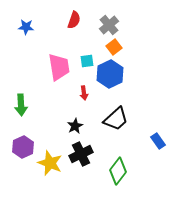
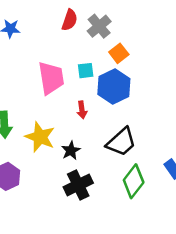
gray cross: (109, 25) -> (99, 26), moved
yellow star: (50, 163) -> (40, 137), moved
green diamond: (118, 171) -> (134, 181), moved

